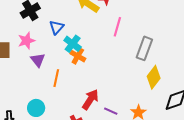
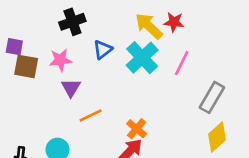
cyan cross: (73, 44) -> (142, 58), moved, size x1.4
orange cross: (78, 56) -> (137, 129), moved
orange line: (56, 78) -> (91, 115), turned 42

